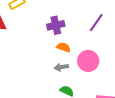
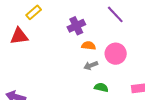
purple line: (96, 23) -> (115, 14), turned -66

